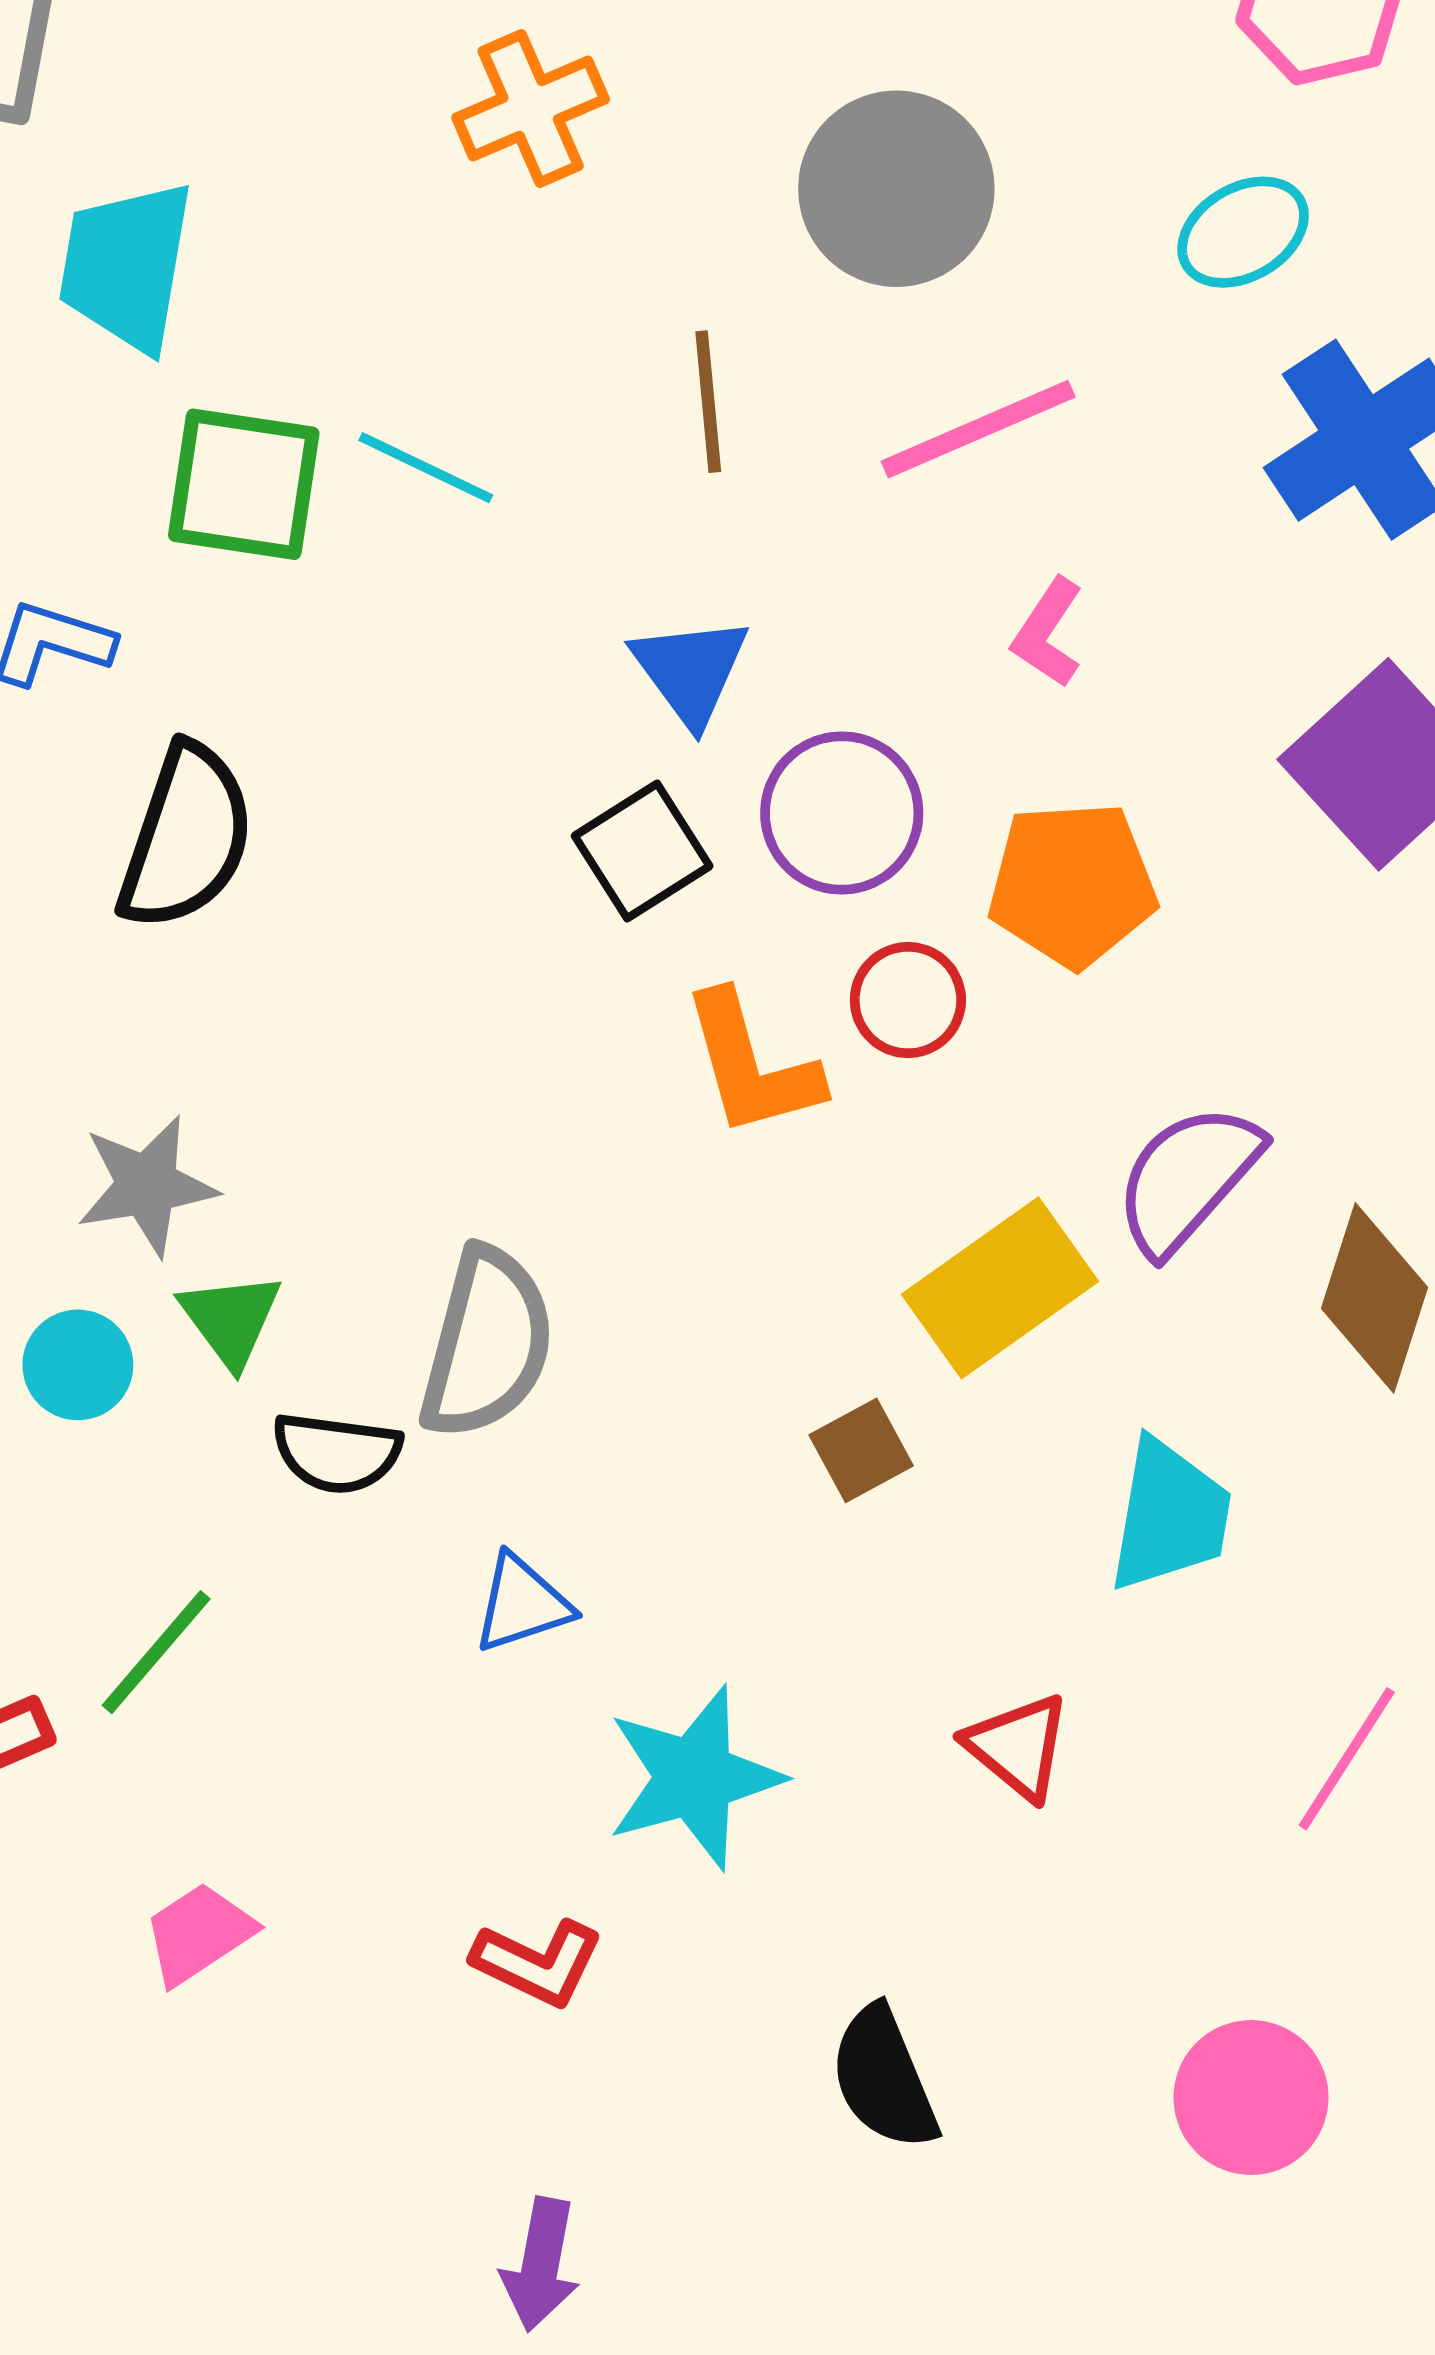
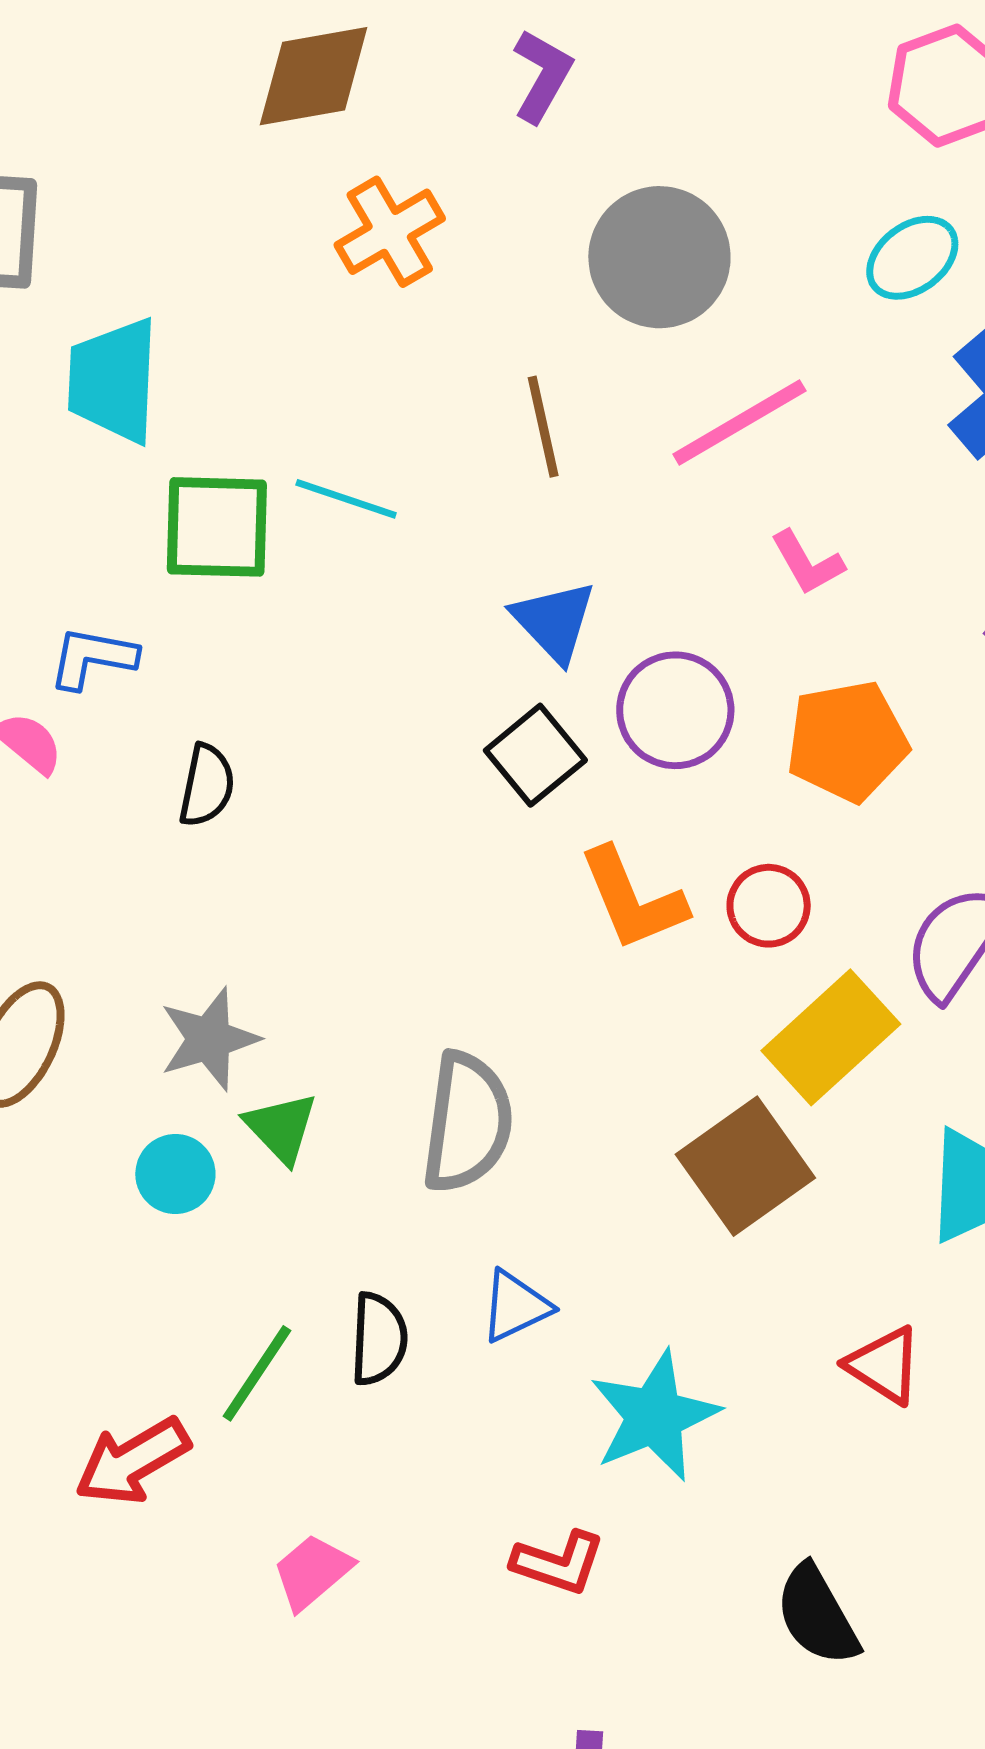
pink L-shape: (1048, 633) -> (807, 563), turned -56
black semicircle: (186, 837) -> (207, 785), size x0.6
red circle: (908, 1000) -> (769, 906), moved
brown square: (861, 1450) -> (745, 1166), size x1.8
black semicircle: (337, 1453) -> (379, 1339), moved, turned -88

